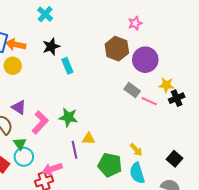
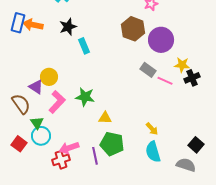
yellow circle: (13, 66) -> (49, 77), moved
purple line: (74, 150) -> (95, 156), moved
black square: (175, 159) -> (196, 145), moved
green pentagon: (110, 165) -> (112, 144), moved

